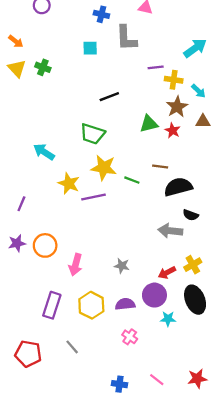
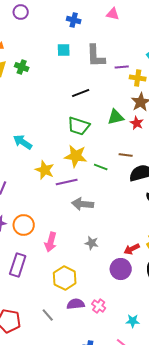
gray L-shape: (126, 38) -> (96, 56), moved
green trapezoid: (92, 134) -> (79, 126), moved
gray arrow: (170, 231) -> (83, 204), moved
purple semicircle: (125, 304) -> (76, 304), moved
purple rectangle: (52, 305) -> (18, 265), moved
cyan star: (168, 319) -> (133, 321), moved

